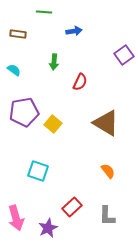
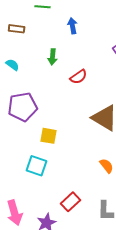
blue arrow: (74, 31) -> (73, 26), turned -91
red semicircle: (80, 82) -> (79, 77), turned 30
yellow square: (53, 124) -> (49, 136), moved, turned -30

